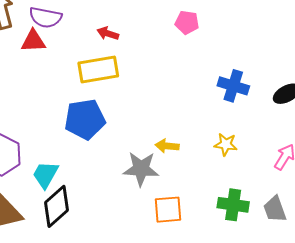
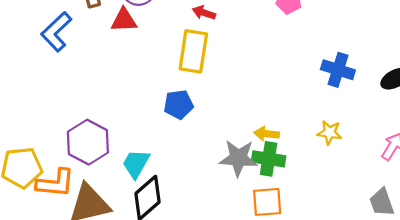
yellow rectangle: (98, 70) -> (193, 51), turned -72
blue pentagon: (85, 119) -> (179, 104), size x0.7
green cross: (233, 205) -> (269, 159), moved

